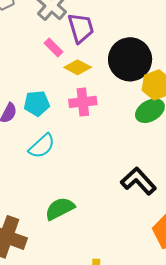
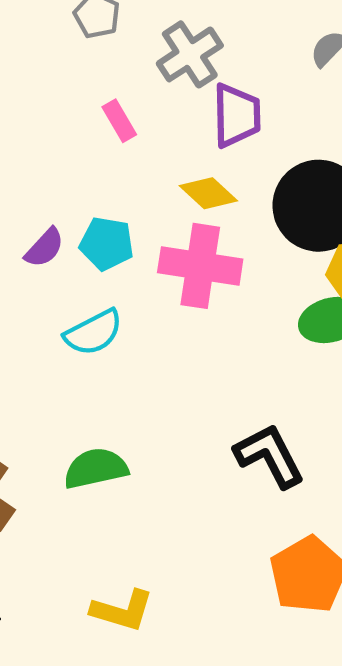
pink rectangle: (54, 47) -> (119, 121), moved
pink cross: (83, 102) -> (200, 266), size x1.4

